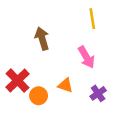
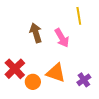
pink arrow: (86, 57) -> (62, 38), moved
orange triangle: (65, 85) -> (56, 73), size x1.5

